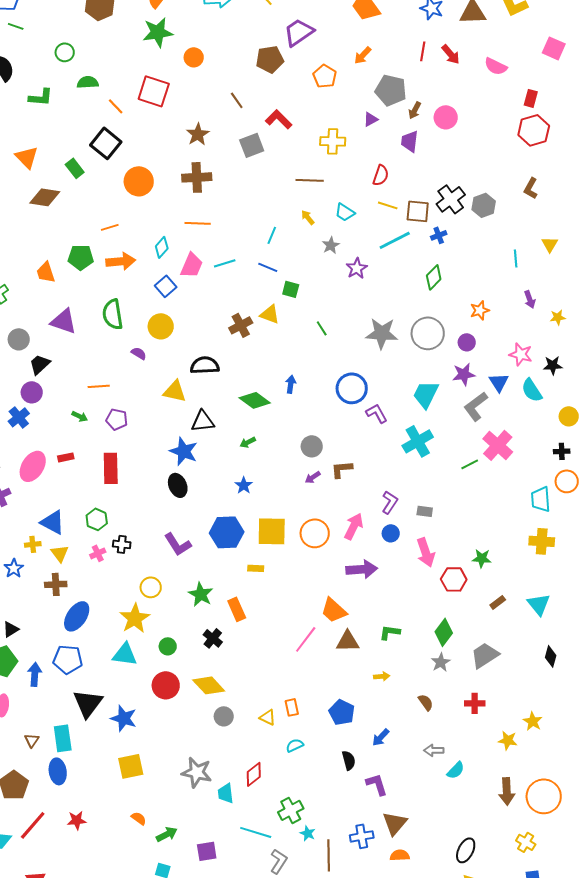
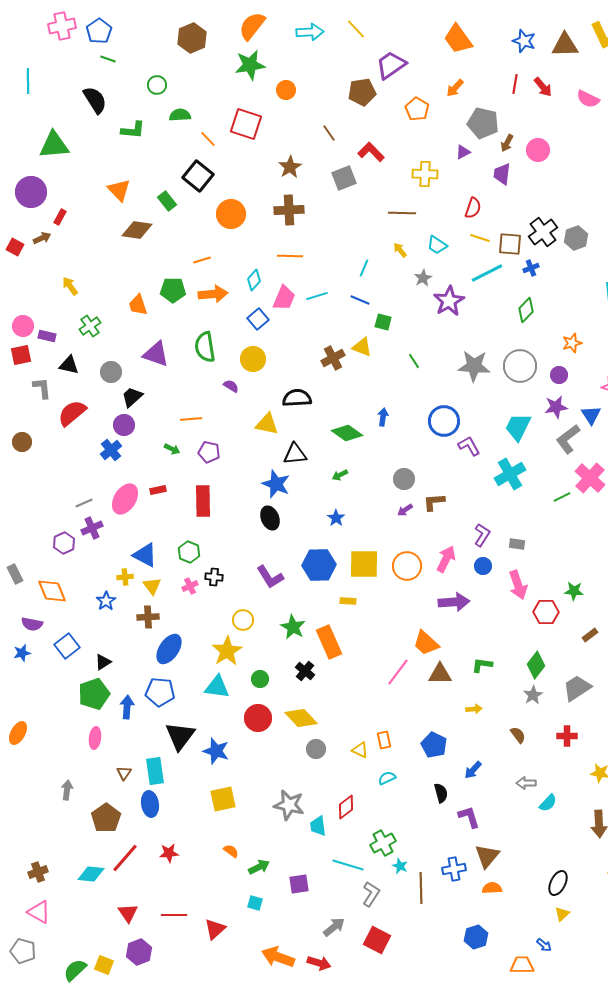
purple star: (357, 268) -> (449, 301), size x1.4
orange rectangle: (237, 609) -> (329, 642), size x1.4

